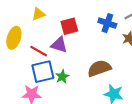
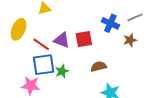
red square: (69, 26) -> (84, 39), moved
brown semicircle: (99, 68) -> (99, 66), size x0.7

